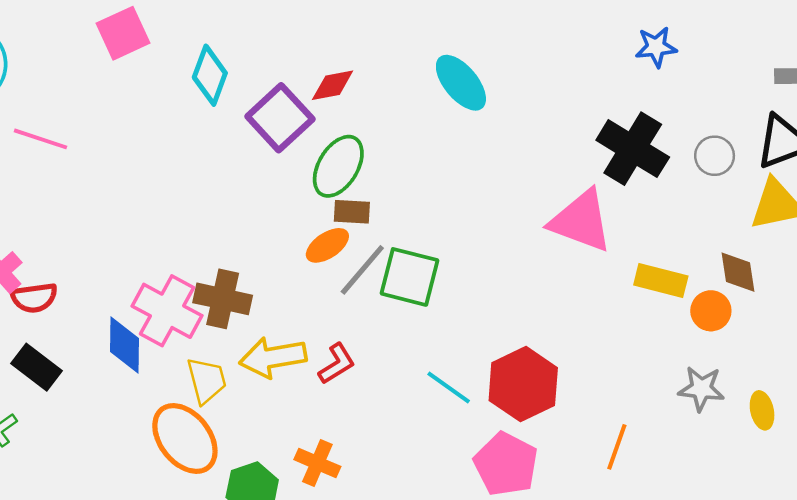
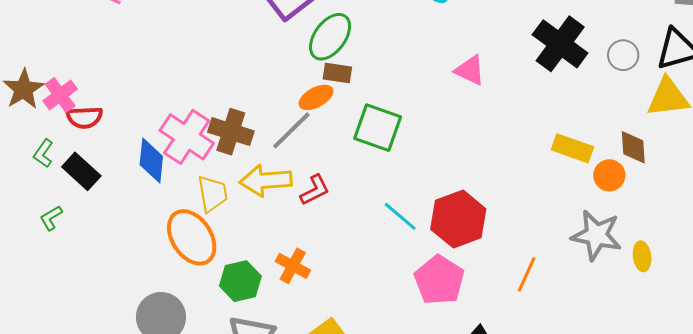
pink triangle: (581, 221) -> (470, 70), moved, size x0.6
gray line: (362, 270) -> (291, 130), moved
gray star: (701, 389) -> (596, 235), size x1.4

